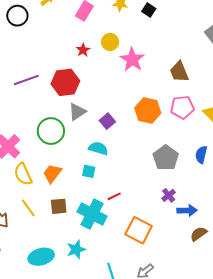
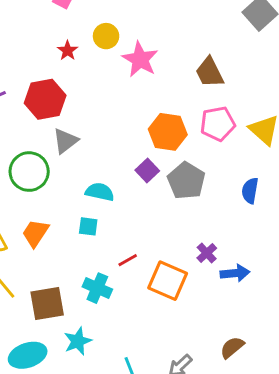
purple square: (107, 121) -> (147, 170), moved
gray pentagon: (166, 158) -> (186, 181), moved
brown square: (59, 206) -> (47, 304), moved, size x1.4
cyan cross: (92, 214) -> (97, 288), size x0.7
orange square: (139, 230) -> (168, 281), moved
brown semicircle: (199, 234) -> (232, 347), moved

